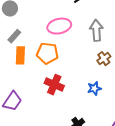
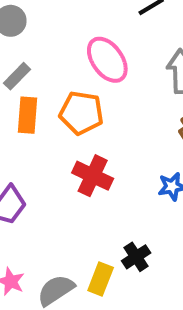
pink ellipse: (59, 26) -> (107, 60), turned 65

